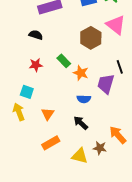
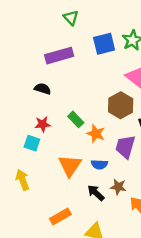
brown hexagon: (91, 38) -> (121, 105), moved
cyan square: (27, 92) -> (32, 143), moved
orange triangle: (48, 114) -> (70, 166), moved, size x1.5
brown star: (100, 148) -> (118, 187), moved

